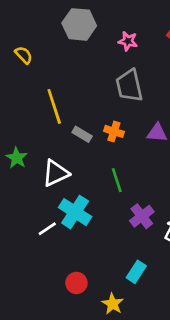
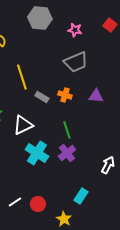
gray trapezoid: (129, 86) -> (76, 62), turned -100
purple cross: (142, 216) -> (67, 153), moved
white line: (47, 229) -> (15, 202), moved

